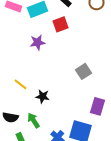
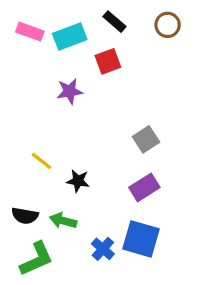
purple rectangle: (98, 106) -> (144, 187), moved, turned 42
green arrow: (34, 120) -> (63, 221), turned -42

